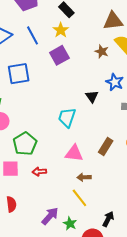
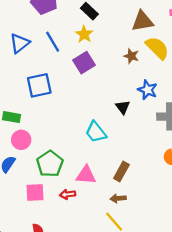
cyan trapezoid: (67, 117) -> (96, 132), turned -55
brown rectangle: (106, 146) -> (121, 172), moved
pink triangle: (74, 153) -> (86, 175), moved

